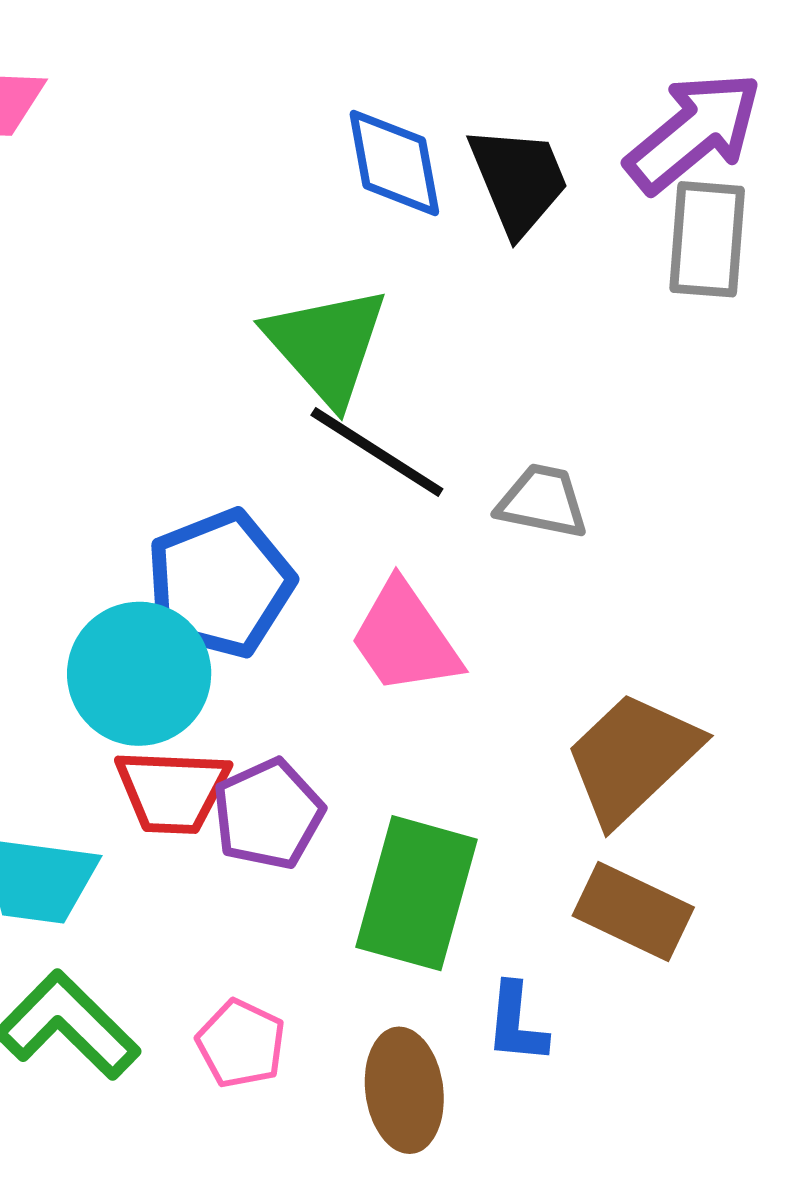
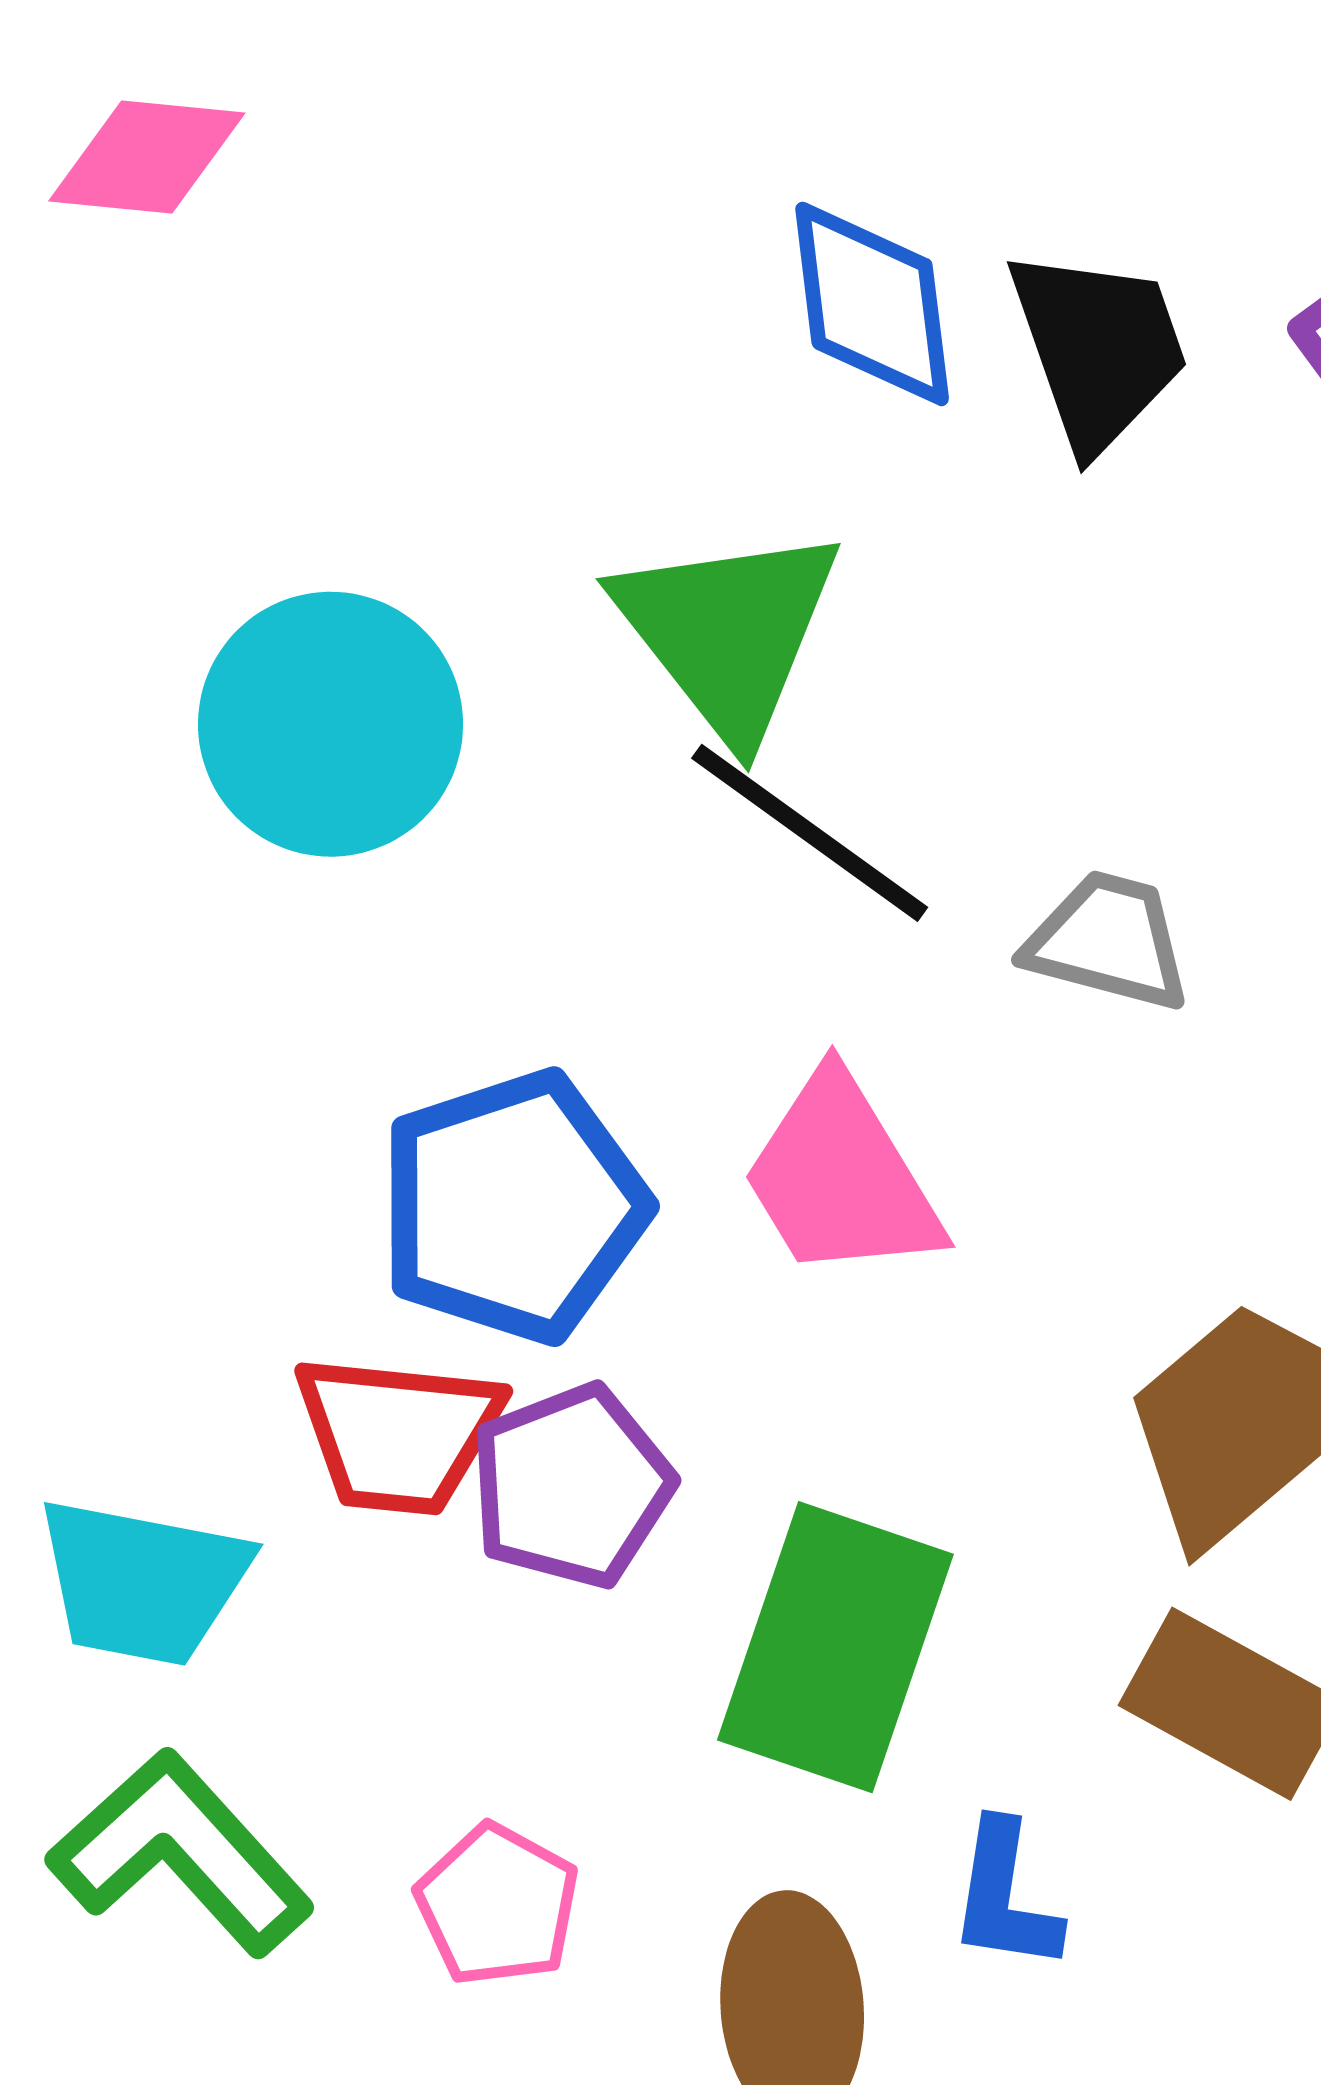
blue pentagon: (220, 584) -> (513, 1207), moved
cyan circle: (139, 674) -> (331, 724), moved

